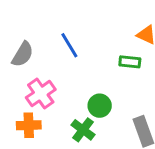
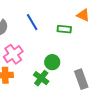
green rectangle: (130, 62) -> (64, 29), moved

